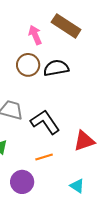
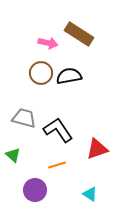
pink arrow: (35, 35) -> (48, 43), turned 126

